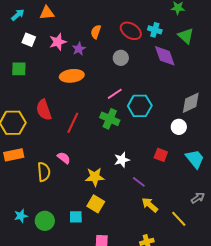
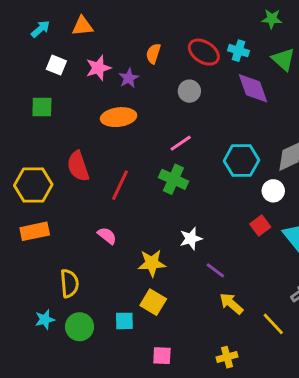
cyan hexagon: (140, 106) -> (241, 160), moved
red square: (161, 155) -> (260, 226), moved, turned 32
yellow semicircle: (44, 172) -> (69, 283), moved

